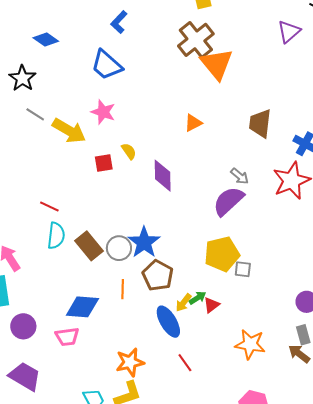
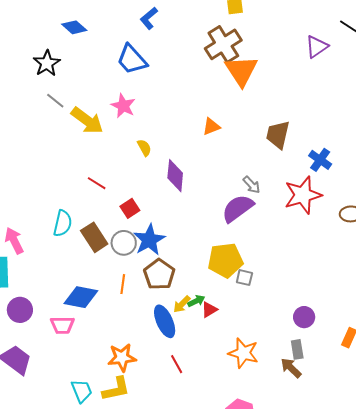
red square: (104, 163) -> (130, 208), moved, turned -30
red line: (49, 207) -> (97, 183), moved

